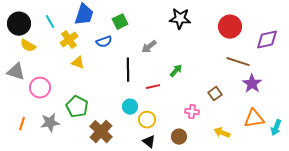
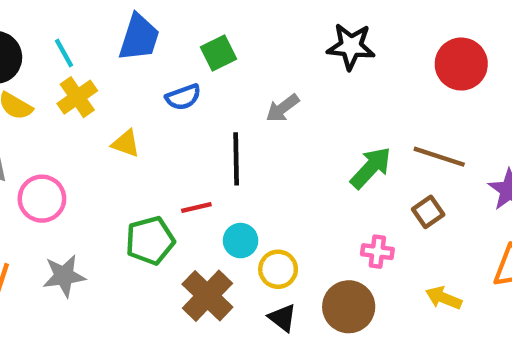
yellow cross: (69, 40) -> (77, 97), moved
brown line: (238, 62) -> (439, 157), moved
green arrow: (176, 71) -> (371, 168), moved, size x1.5
red line: (153, 87) -> (196, 207), moved
green pentagon: (77, 107) -> (150, 241), moved, turned 30
brown cross: (101, 132) -> (207, 296), moved
brown circle: (179, 137) -> (349, 307), size x1.5

